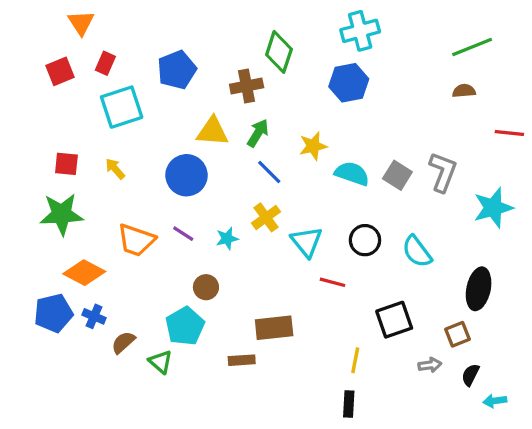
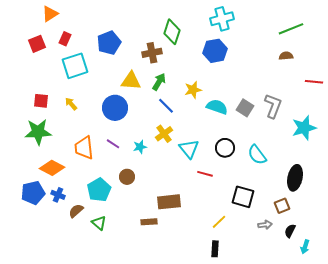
orange triangle: (81, 23) -> (50, 14), turned 30
orange trapezoid: (136, 240) -> (84, 148), turned 65
black square: (394, 320) -> (243, 197), turned 35
cyan pentagon: (185, 326) -> (99, 190), moved
yellow line: (355, 360) -> (219, 222), turned 35
cyan arrow: (495, 401) -> (305, 247), turned -64

